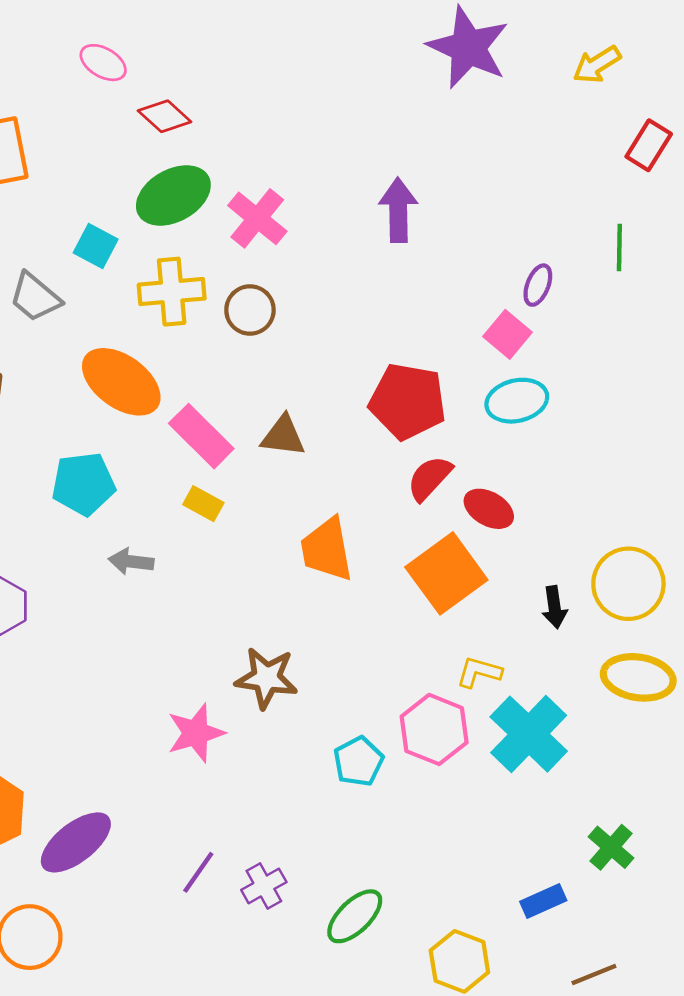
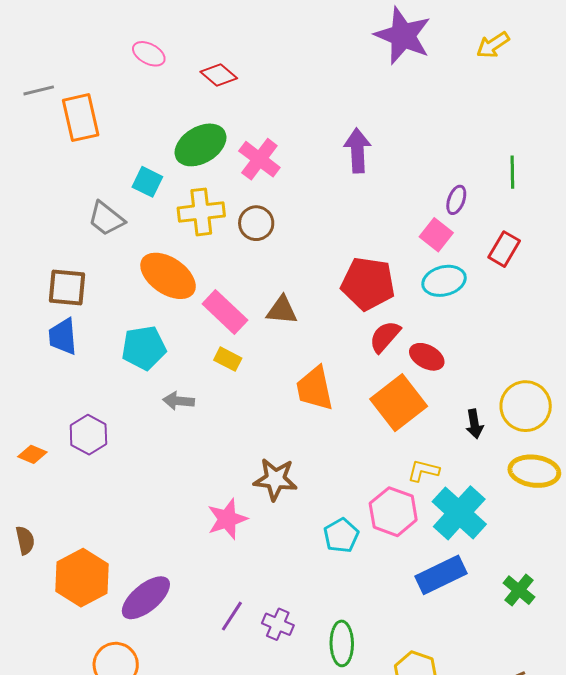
red diamond: (165, 116) -> (219, 75), moved
red rectangle: (649, 145) -> (504, 249), moved
purple cross: (264, 886) -> (278, 624), turned -36
blue rectangle: (543, 901) -> (441, 575), moved, size x1.6
green ellipse: (355, 916) -> (342, 643), turned -45

